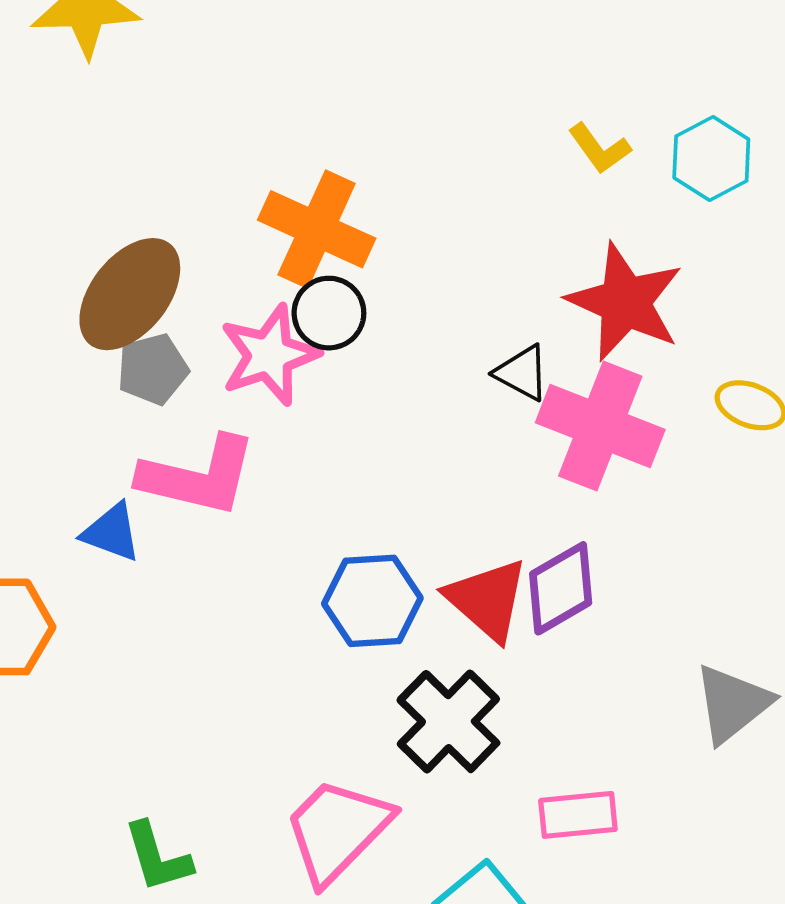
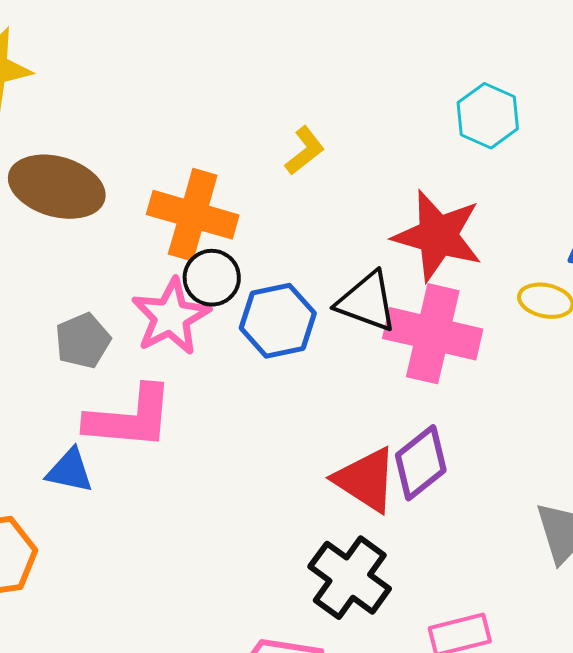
yellow L-shape: (600, 148) -> (305, 151), moved, turned -84
brown ellipse: (130, 294) -> (57, 187), moved, turned 76
black triangle: (522, 373) -> (367, 302), size x1.4
blue hexagon: (372, 601) -> (278, 321), moved

